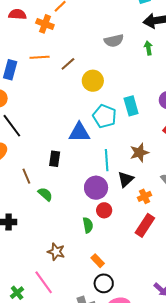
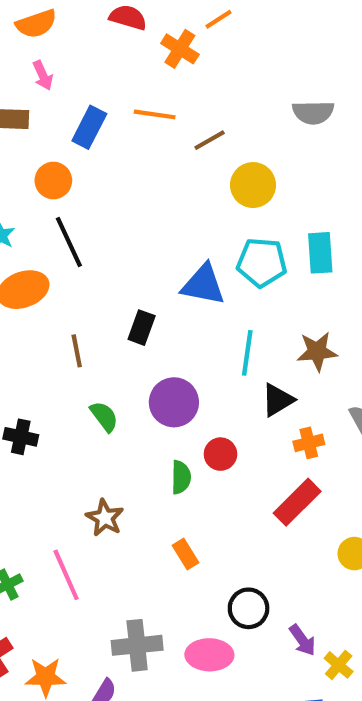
cyan pentagon: (105, 116) -> (262, 262), turned -30
purple circle: (96, 188) -> (174, 402), moved
green semicircle: (45, 194) -> (104, 416), moved
black circle: (104, 283) -> (249, 608), moved

